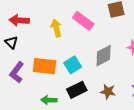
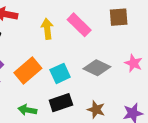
gray diamond: (104, 56) -> (97, 68), turned 45
orange rectangle: (45, 66) -> (28, 70), turned -55

